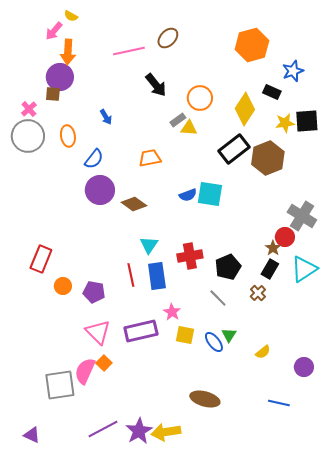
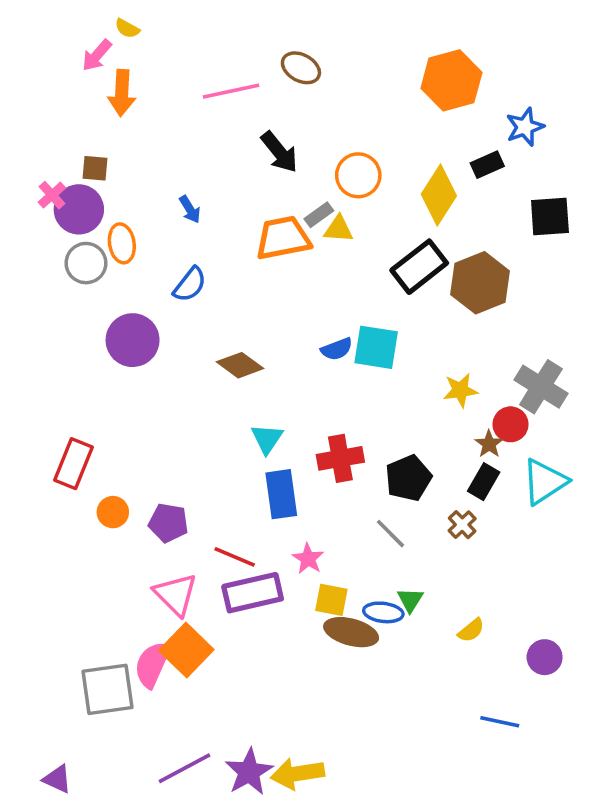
brown ellipse: (168, 38) -> (301, 68), turned 75
purple circle: (60, 77) -> (79, 209), moved
black rectangle: (272, 92) -> (487, 165), turned -48
yellow star: (285, 123) -> (460, 390), moved
gray circle: (28, 136) -> (86, 263), moved, size x0.7
orange trapezoid: (150, 158) -> (283, 238), moved, size x1.4
blue semicircle: (94, 159) -> (190, 285), moved
purple circle: (100, 190) -> (133, 340), moved
red line: (131, 275) -> (235, 557), moved, turned -55
blue ellipse: (214, 342) -> (383, 612), turned -45
orange square: (104, 363) -> (186, 650), size x1.8
brown ellipse: (205, 399) -> (351, 632), moved

